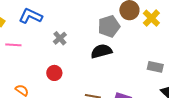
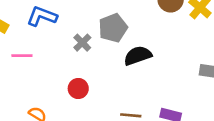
gray pentagon: (109, 26) -> (113, 28), moved

